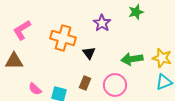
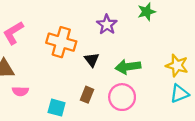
green arrow: (132, 59) -> (128, 67), moved
pink semicircle: (35, 89) -> (20, 91), moved, turned -40

